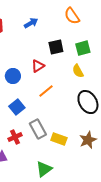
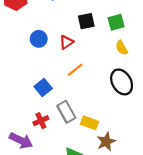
yellow semicircle: (78, 71) -> (122, 48), moved
blue circle: (13, 76) -> (39, 39), moved
brown star: (88, 140) -> (106, 142), moved

